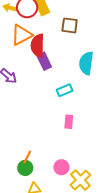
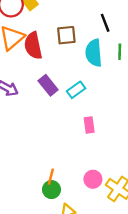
brown square: (70, 25) -> (66, 35), moved
purple rectangle: (44, 61) -> (48, 85), moved

